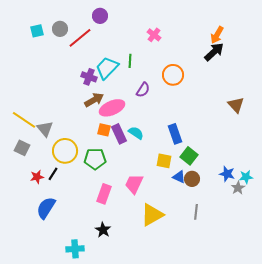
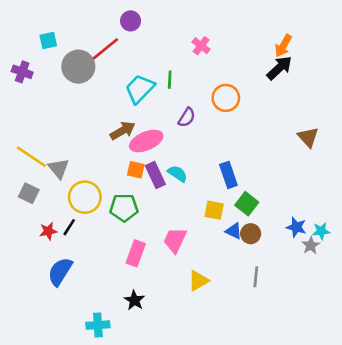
gray circle: (60, 29) -> (78, 67), moved, size x1.6
purple cross: (89, 77) -> (22, 72), moved
yellow triangle: (152, 215) -> (198, 281), size x0.7

